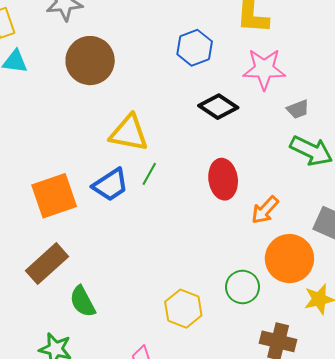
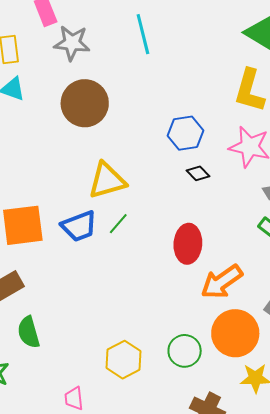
blue hexagon: (195, 48) -> (186, 133), moved
black diamond: (218, 107) -> (198, 173), size x0.6
yellow triangle: (129, 133) -> (107, 180), turned -39
orange arrow: (265, 210) -> (222, 282), size x1.4

